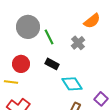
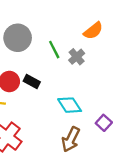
green line: (49, 37) -> (54, 50), moved
black rectangle: (52, 64) -> (32, 81), moved

